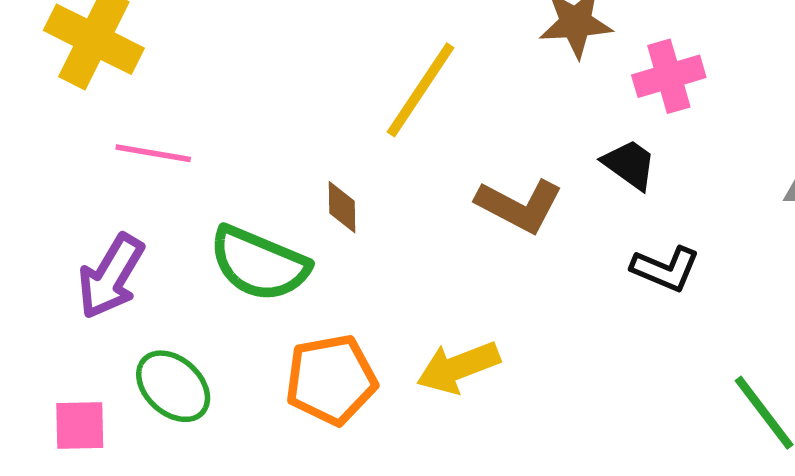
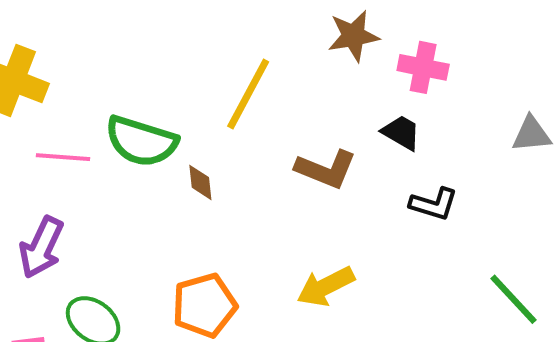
pink cross: (669, 76) -> (423, 67), turned 33
green semicircle: (259, 264) -> (141, 141), moved
yellow arrow: (458, 367) -> (326, 286), moved

